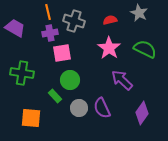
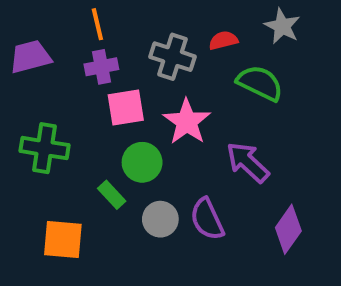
gray cross: (74, 21) -> (173, 57), moved
purple trapezoid: (15, 28) -> (30, 57), turned -45
pink star: (109, 48) -> (187, 122), moved
green semicircle: (145, 49) -> (260, 83), moved

